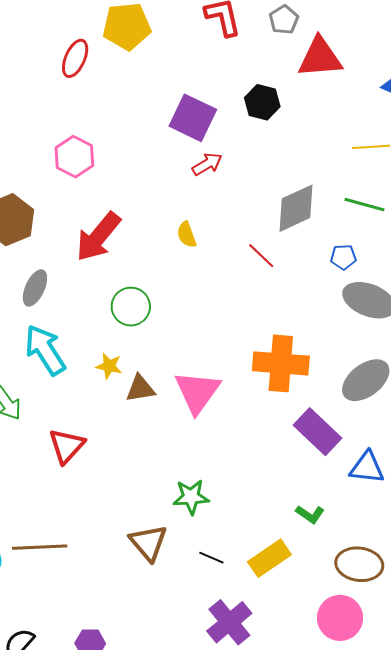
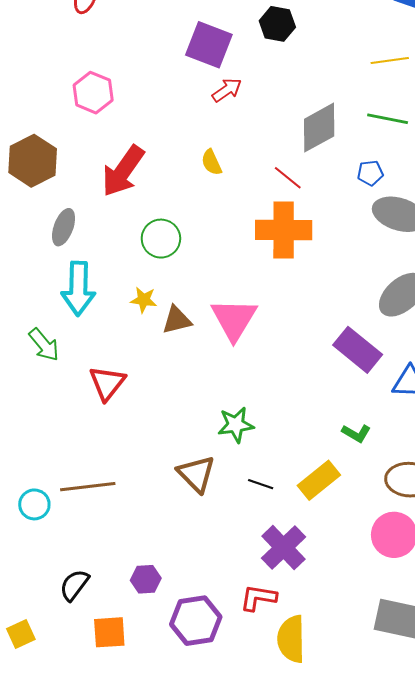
cyan arrow: (45, 350) -> (78, 289), turned -142
orange cross: (281, 363) -> (284, 230), moved

